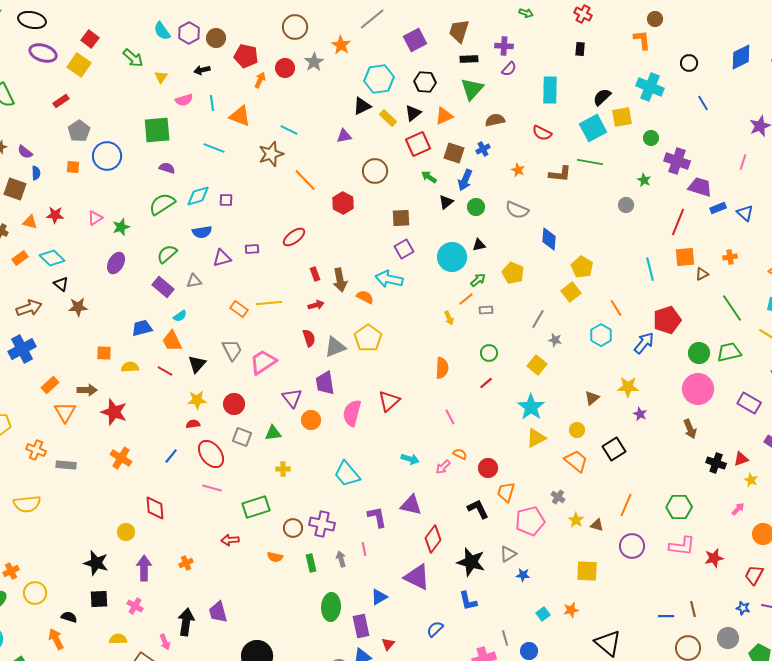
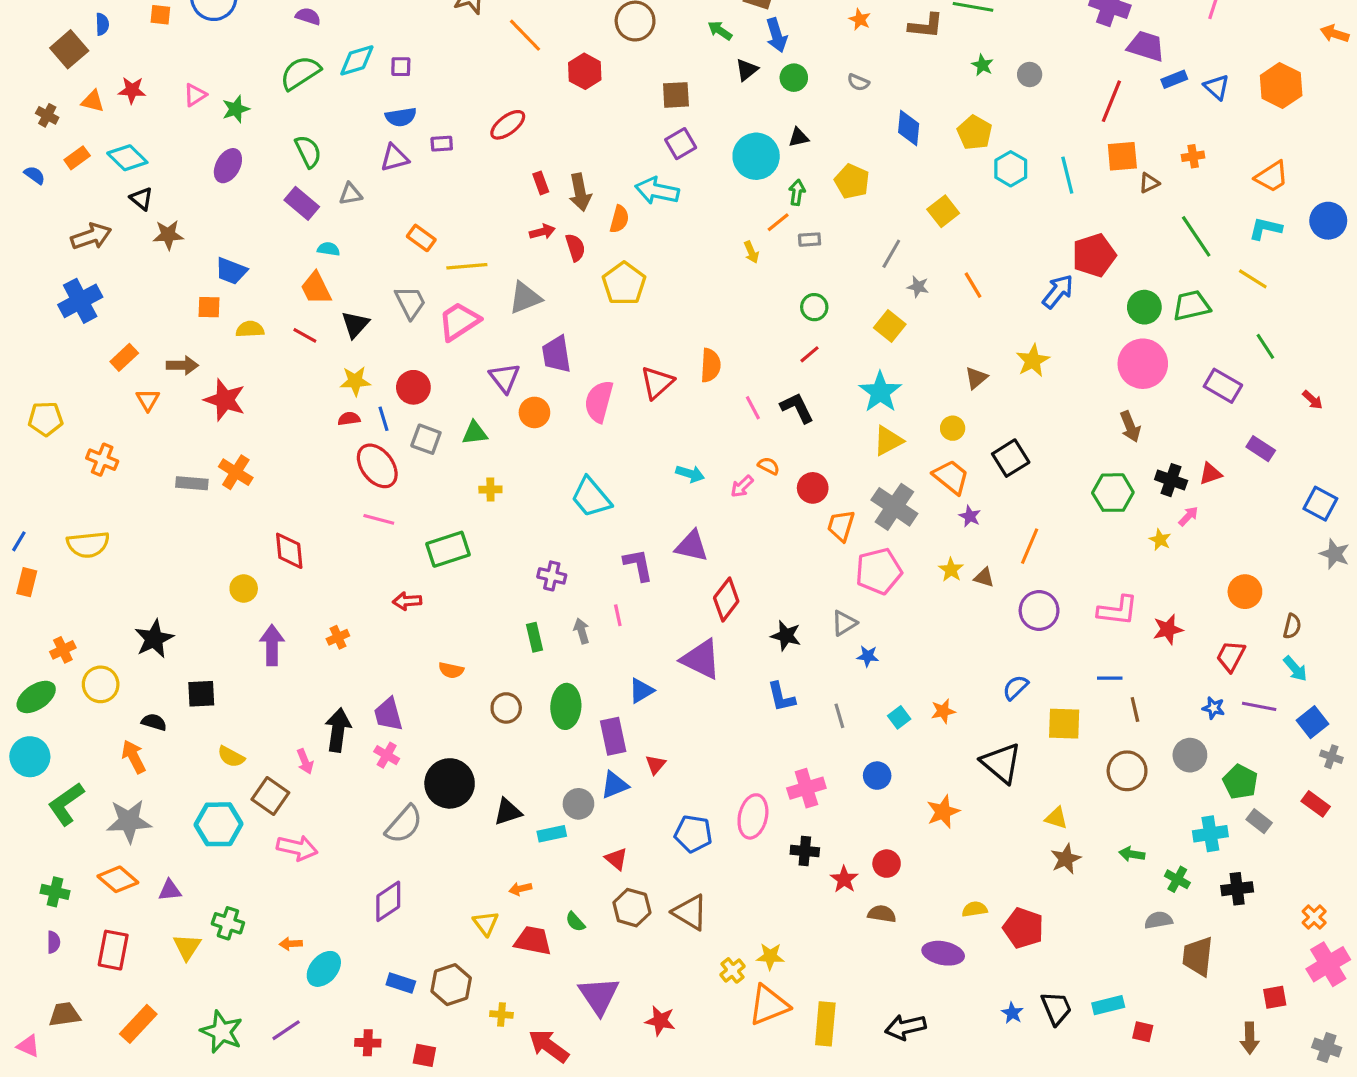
blue arrow: (465, 180) -> (777, 35), turned -40
green star: (644, 180) -> (982, 65), moved
brown square: (15, 189) -> (69, 49), turned 30
gray semicircle: (517, 210) -> (858, 82), size x0.6
blue semicircle: (202, 232) -> (401, 117), moved
green semicircle: (167, 254) -> (308, 152), turned 105
yellow pentagon: (582, 267) -> (975, 133), moved
green arrow: (478, 280) -> (797, 192), turned -42
orange semicircle: (365, 297) -> (619, 219), turned 78
yellow line: (269, 303) -> (467, 266), moved
orange line: (616, 308) -> (973, 285), moved
cyan semicircle: (180, 316) -> (329, 249), turned -136
blue trapezoid: (142, 328) -> (231, 271), moved, turned -145
cyan hexagon: (601, 335) -> (1011, 169), moved
red semicircle: (309, 338) -> (575, 247), moved
gray triangle: (335, 347) -> (525, 298), moved
orange semicircle: (442, 368) -> (711, 365), moved
yellow star: (628, 387) -> (1033, 361), turned -30
orange triangle: (65, 412) -> (148, 400), size x0.7
purple star: (640, 414) -> (970, 516), moved
blue line: (171, 456) -> (384, 419), moved, turned -56
gray rectangle: (66, 465) -> (192, 483), moved
yellow star: (751, 480) -> (1160, 540), moved
gray cross: (558, 497) -> (894, 507), moved, size x2.0
green hexagon: (679, 507) -> (1113, 493), moved
black L-shape: (478, 509) -> (797, 408), moved
pink arrow: (738, 509) -> (1188, 516), moved
purple cross: (322, 524) -> (552, 576), size x0.7
brown circle: (293, 528) -> (506, 708), moved
orange semicircle: (275, 557) -> (451, 670), moved
black star: (471, 562) -> (786, 636), size x0.7
black star: (96, 563) -> (154, 639), moved, turned 30
yellow square: (587, 571) -> (1064, 724), moved
pink cross: (135, 606) -> (387, 755), moved
blue line: (666, 616) -> (1110, 678), moved
blue semicircle: (435, 629) -> (1015, 688), moved
gray line: (505, 638) -> (839, 716), moved
yellow semicircle: (118, 639) -> (231, 757), turned -150

